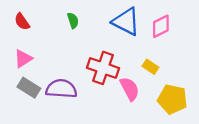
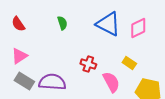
red cross: (103, 68) -> (88, 64), size x0.6

